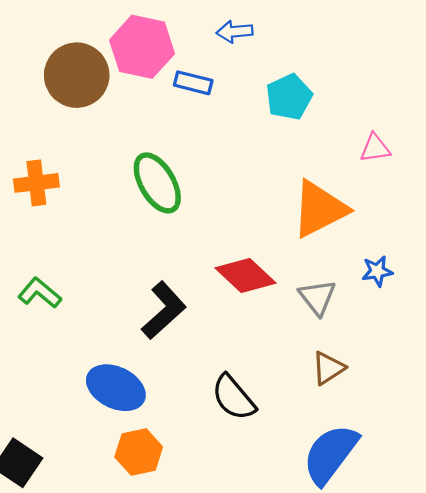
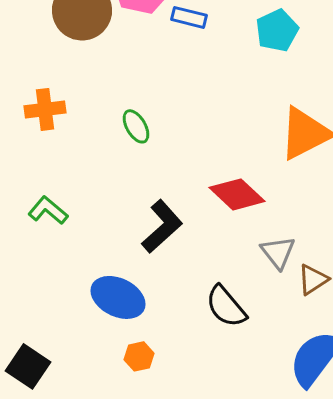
green ellipse: (157, 183) -> (136, 126), moved, size x0.6
gray triangle: (317, 297) -> (278, 252), moved
orange hexagon: (139, 452) -> (139, 356), size x0.7

